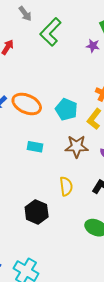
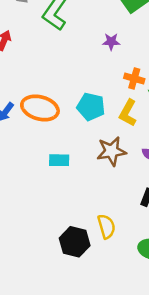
purple star: (93, 46) -> (111, 42), moved
yellow semicircle: (66, 186) -> (106, 226), moved

